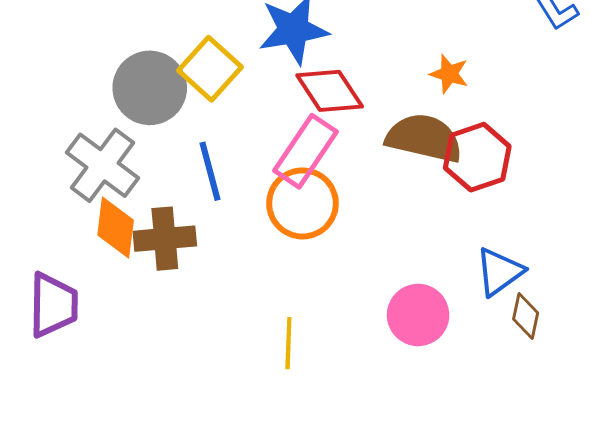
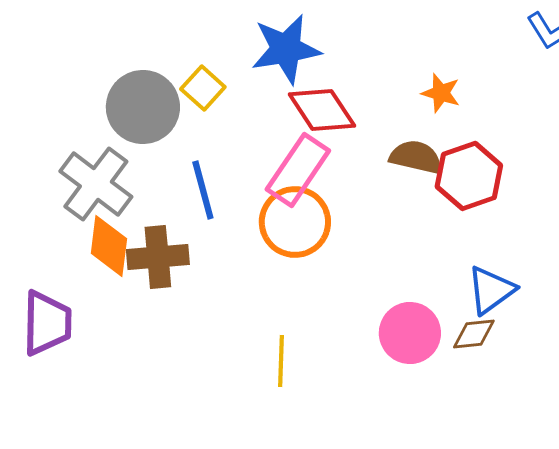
yellow square: (210, 69) -> (203, 88), size x0.7
brown semicircle: (424, 138) -> (416, 157), size x0.7
brown diamond: (526, 316) -> (474, 334), moved, turned 72

